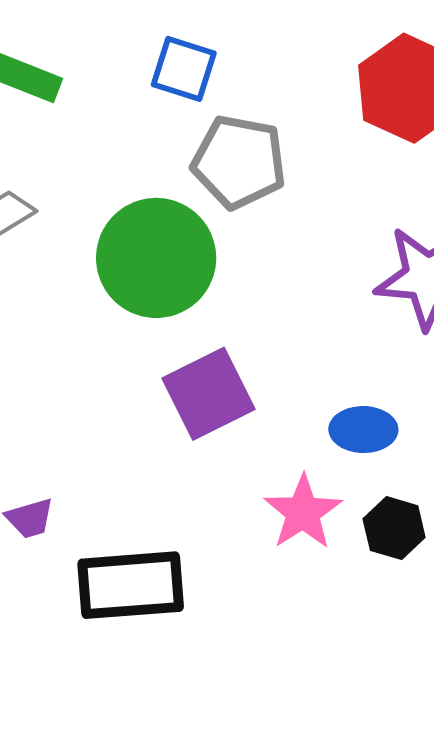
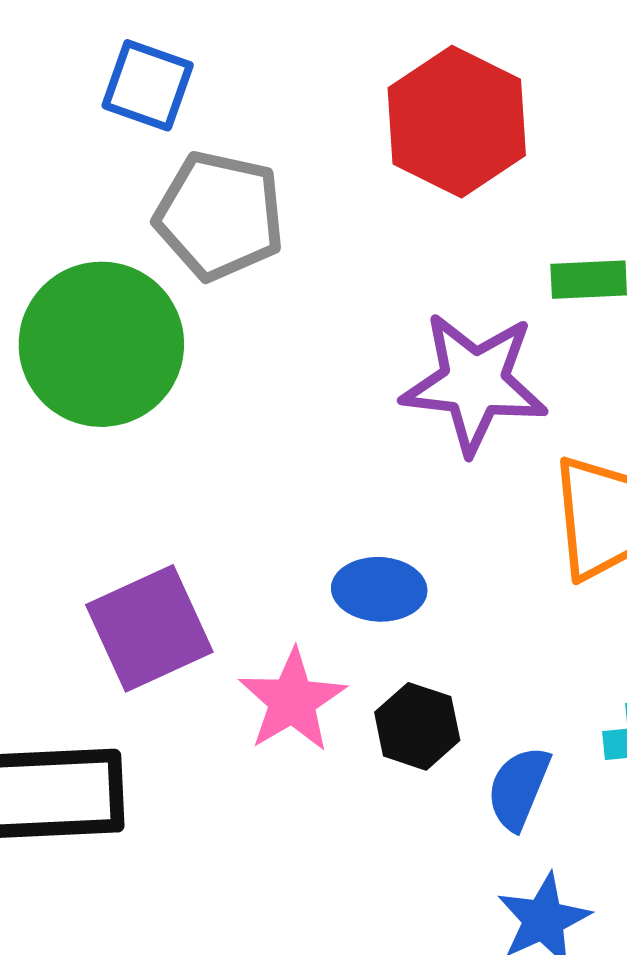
purple square: (209, 394) -> (149, 628), moved

